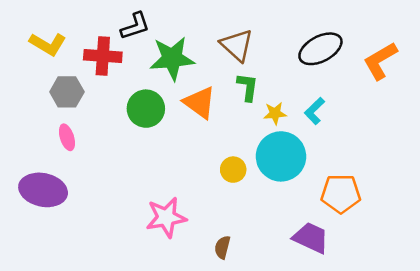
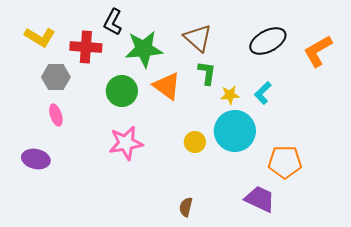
black L-shape: (135, 26) -> (113, 22), turned 136
purple ellipse: (43, 190) -> (36, 159), size x0.7
pink star: (166, 217) -> (126, 143), moved

